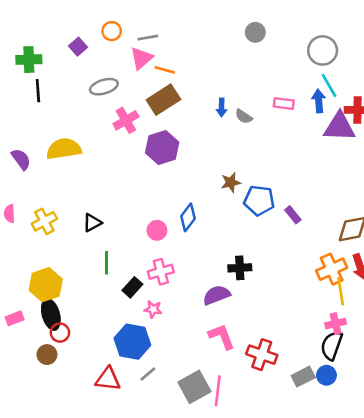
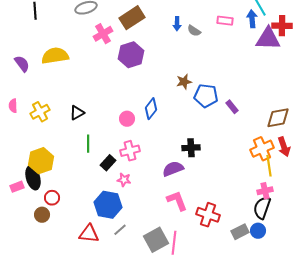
black ellipse: (51, 314) -> (33, 178), moved

